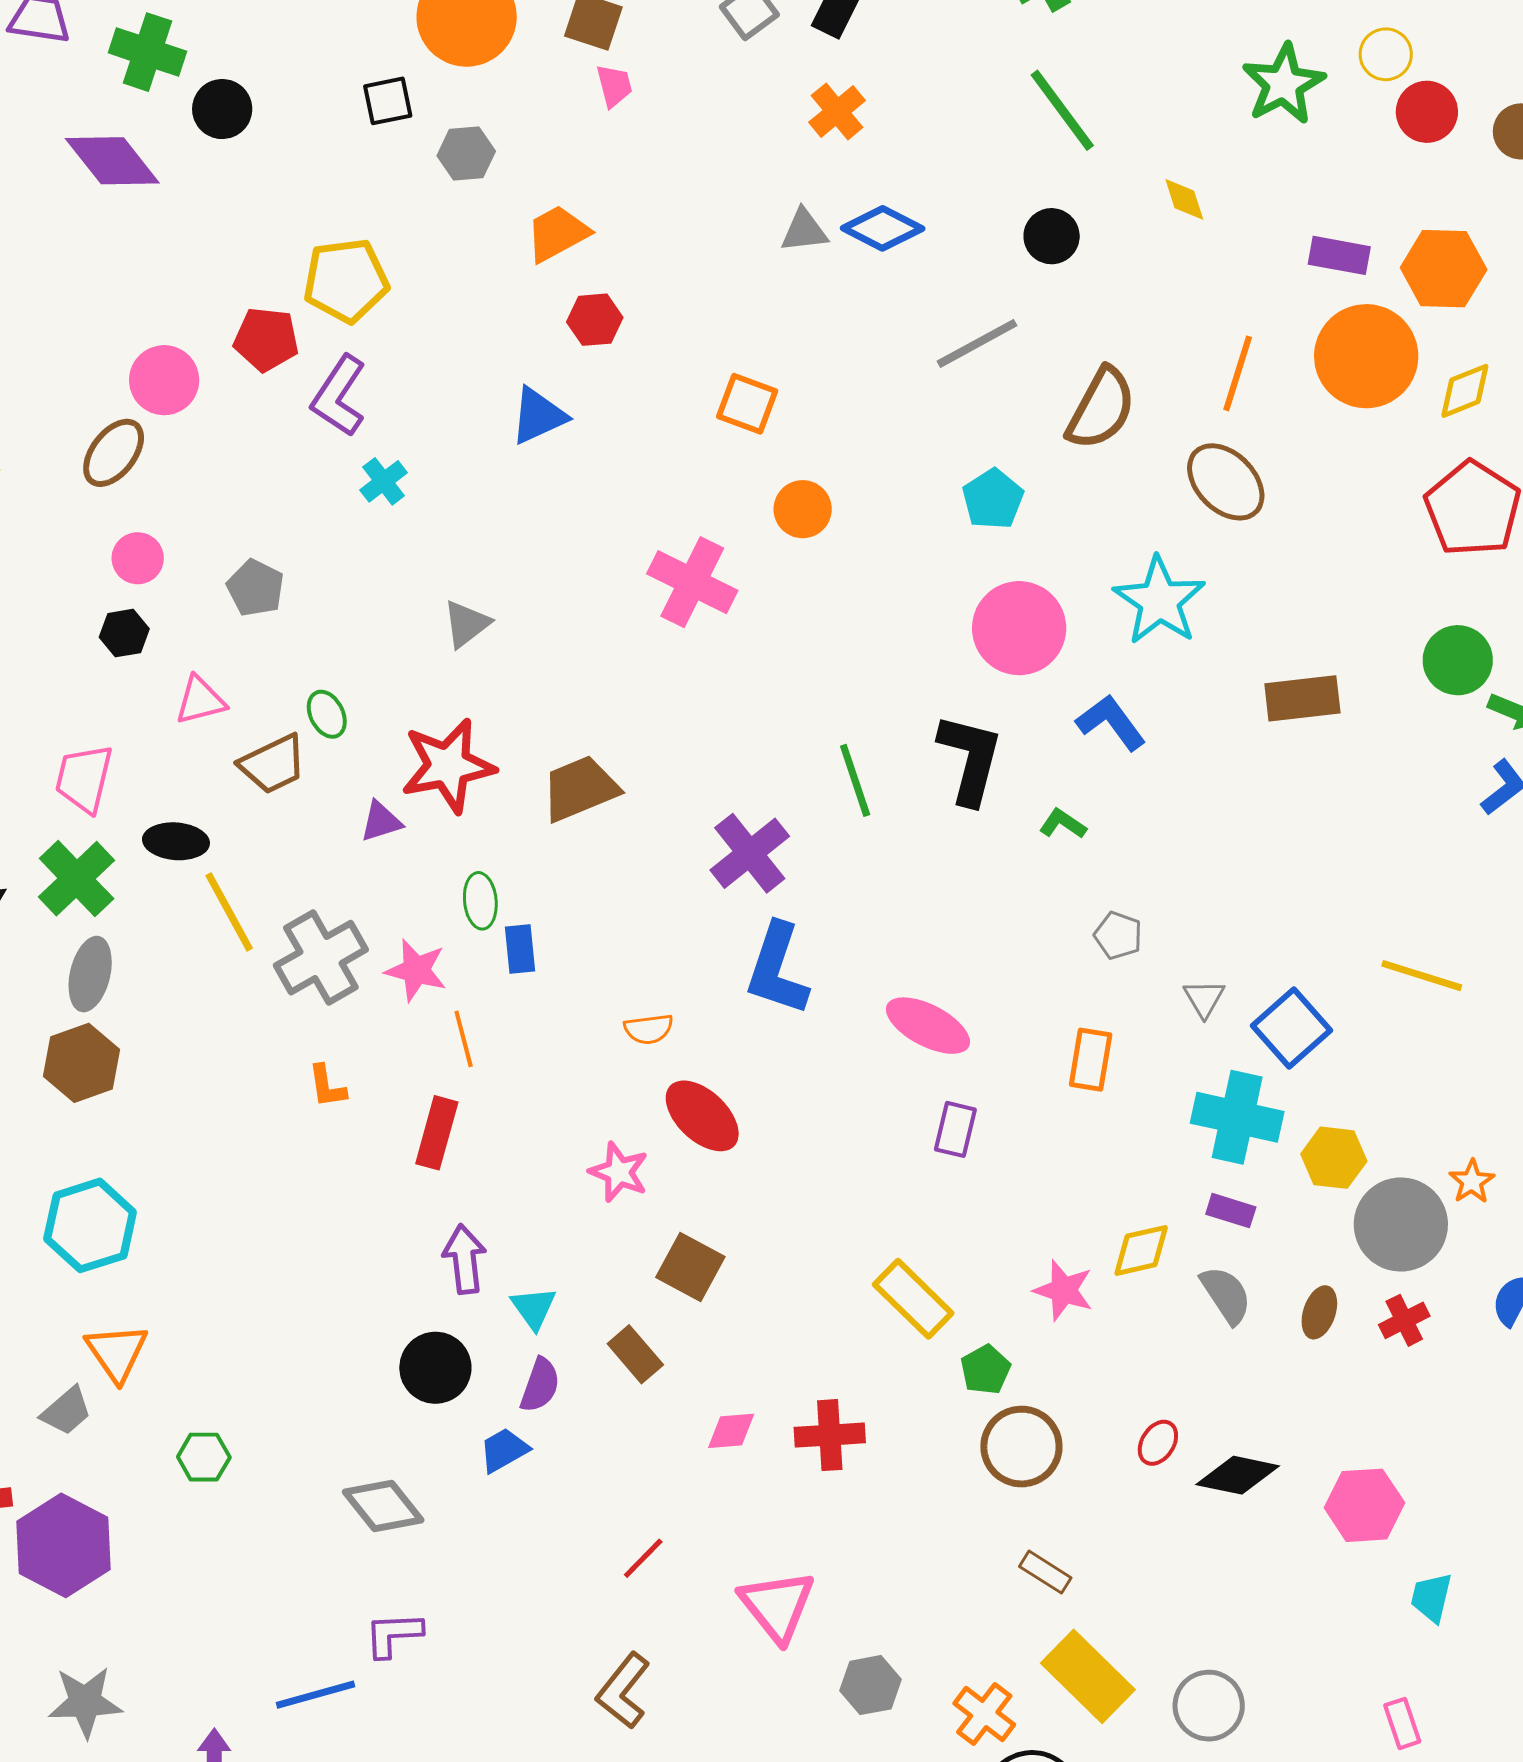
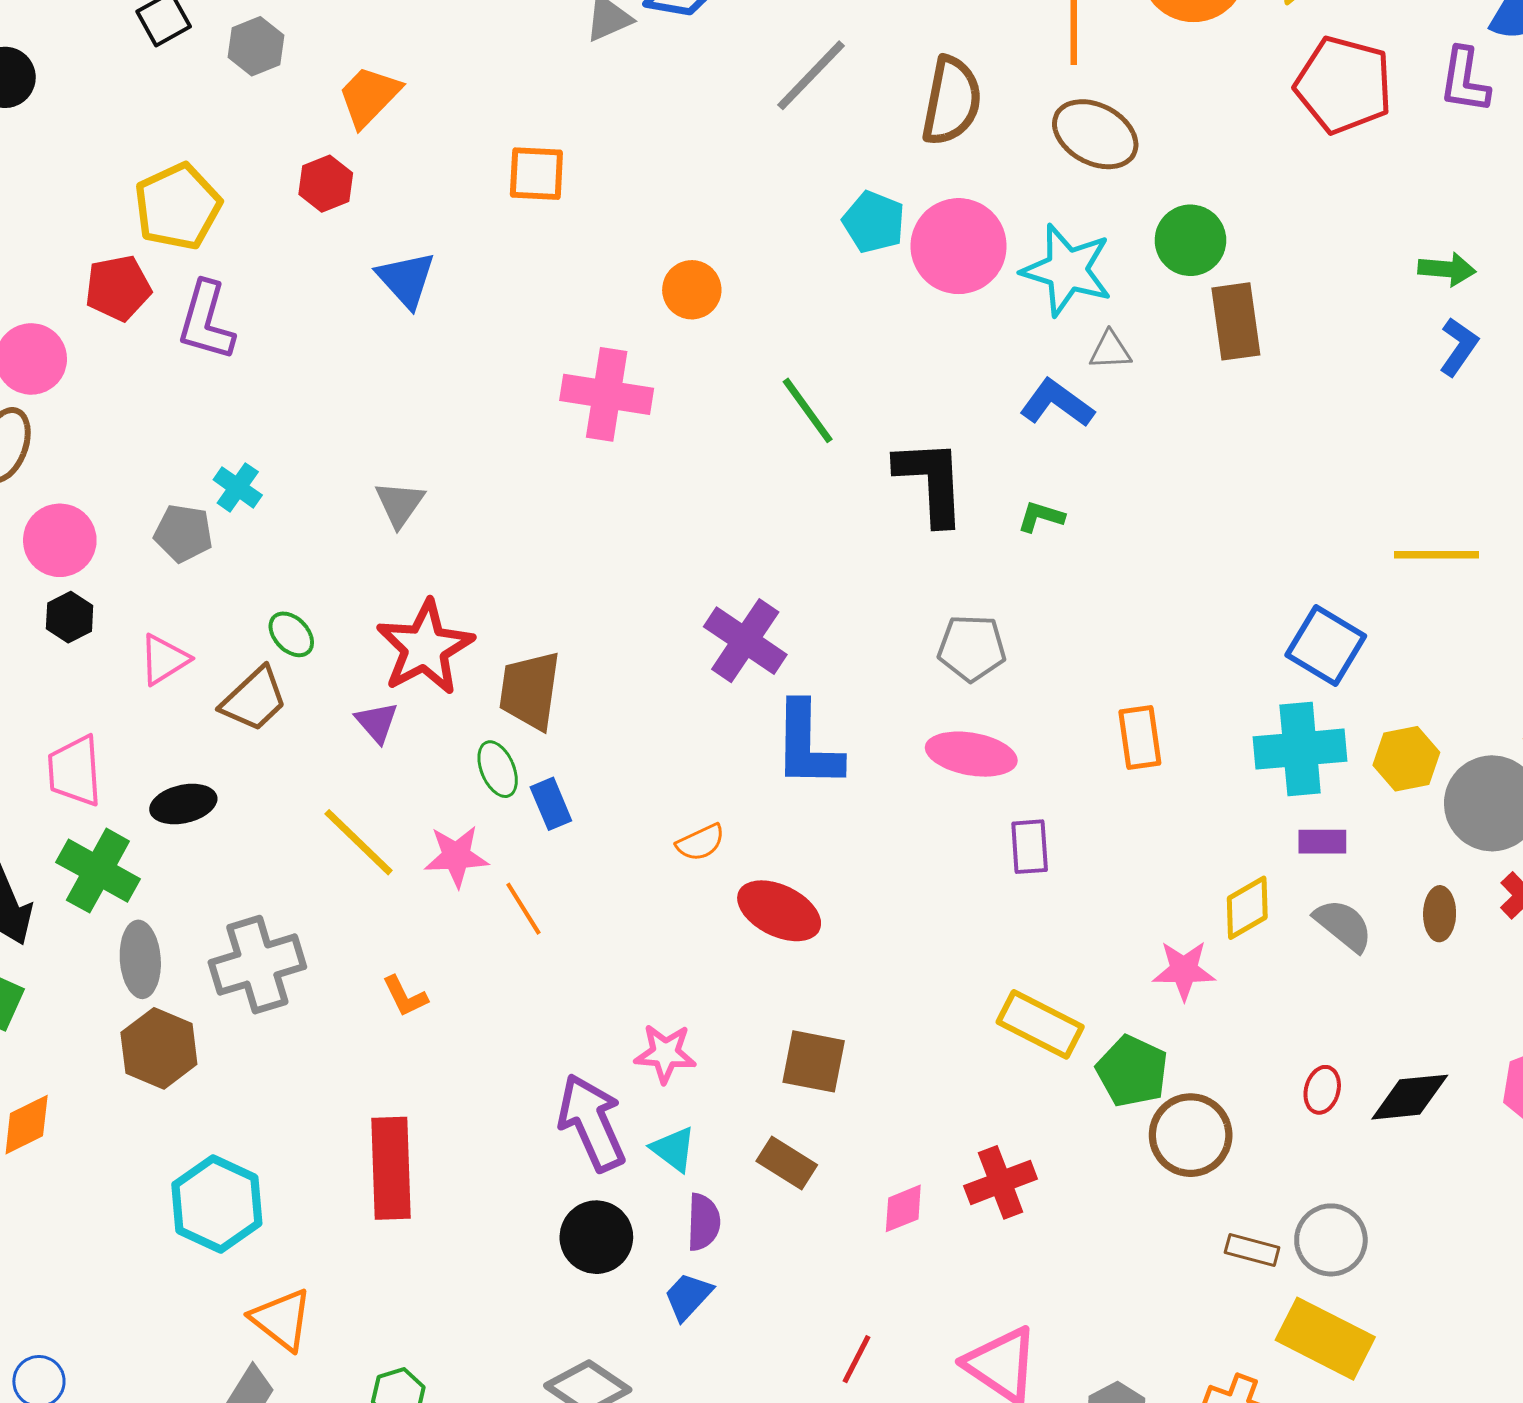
red hexagon: (595, 320) -> (326, 184), moved
orange square: (747, 404) -> (536, 174), moved
blue triangle: (538, 416) -> (406, 279), turned -30
cyan cross: (384, 481) -> (238, 487), moved
pink circle: (138, 558) -> (60, 540), size x1.4
pink circle: (1019, 628) -> (959, 246), moved
green circle: (1458, 660) -> (1190, 240), moved
brown rectangle: (1302, 698) -> (1236, 321), turned -74
green line: (855, 780) -> (808, 410), moved
brown trapezoid: (580, 789) -> (530, 690), moved, turned -42
purple triangle: (381, 822) -> (377, 722), turned -36
yellow line: (229, 912) -> (359, 842), moved
gray pentagon: (1118, 935) -> (972, 648), moved, size x1.4
gray cross: (321, 958) -> (257, 965), moved, turned 30
gray triangle: (1204, 998) -> (1110, 350), moved, turned -45
red rectangle: (437, 1133) -> (391, 1168), moved, size x1.4
pink star: (619, 1172) -> (665, 1053), moved
purple arrow: (465, 1259) -> (592, 1122), size x1.4
green pentagon: (986, 1370) -> (1132, 1071), size x1.4
gray circle: (1209, 1706) -> (1331, 1240), moved

